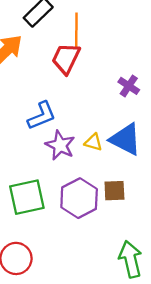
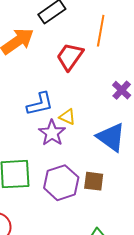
orange line: (76, 30) -> (101, 31), moved
yellow triangle: (93, 142) -> (67, 117), moved

